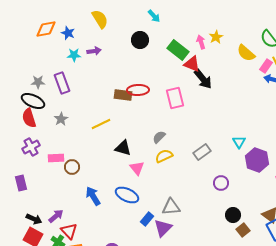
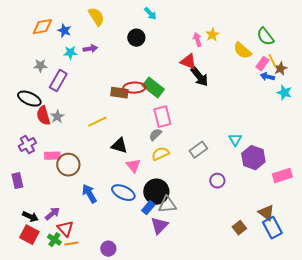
green rectangle: (178, 50) -> (153, 88), moved
gray star: (38, 82) -> (40, 66), moved
purple rectangle: (62, 83) -> (58, 81), turned 50
pink rectangle: (175, 98) -> (162, 117), moved
red semicircle: (29, 118) -> (43, 116), moved
brown circle: (72, 167) -> (68, 165), size x1.5
black circle: (233, 215) -> (156, 192), moved, size x1.6
blue rectangle: (147, 219) -> (148, 208), moved

